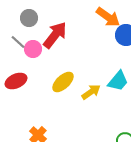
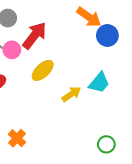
yellow ellipse: (63, 82) -> (43, 70), moved

